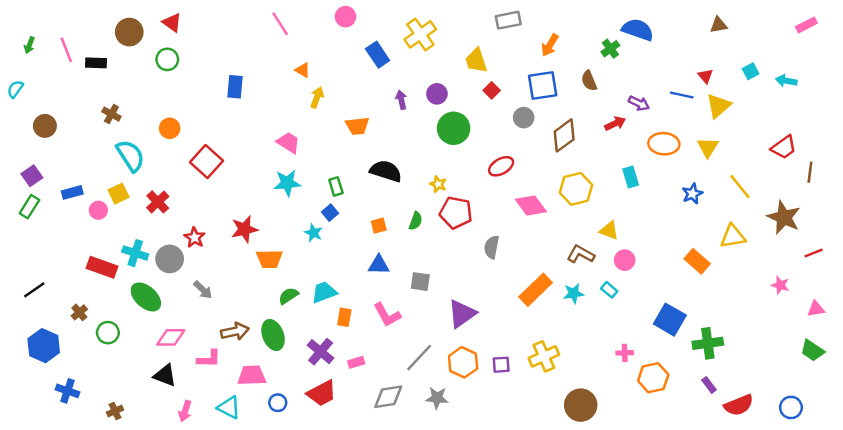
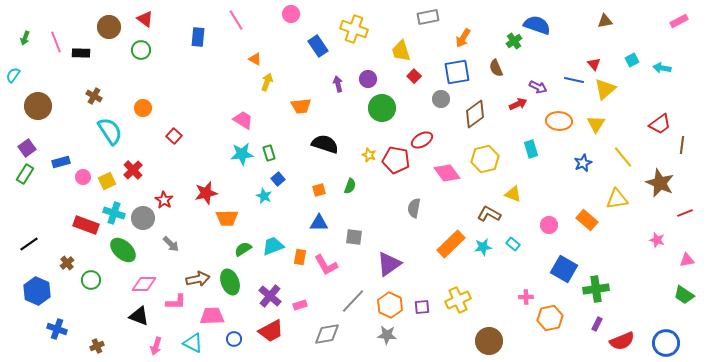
yellow cross: (420, 34) -> (354, 29), turned -36
blue rectangle: (235, 87) -> (198, 37), moved
brown circle: (45, 126) -> (38, 106), size x1.4
red square: (206, 162) -> (174, 136), size x0.6
green rectangle: (336, 186) -> (269, 153), moved
yellow square: (119, 194) -> (107, 181), moved
red pentagon: (456, 213) -> (396, 160), moved
pink circle: (625, 260) -> (549, 225), moved
orange rectangle: (344, 317) -> (300, 257), moved
purple rectangle: (709, 385) -> (597, 324), turned 64
gray star: (437, 398) -> (387, 335), moved
blue circle: (791, 407) -> (666, 343), size x1.4

